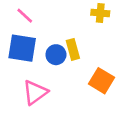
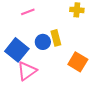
pink line: (25, 16) -> (28, 12), moved, turned -64
blue square: (22, 48) -> (17, 50), moved, turned 30

